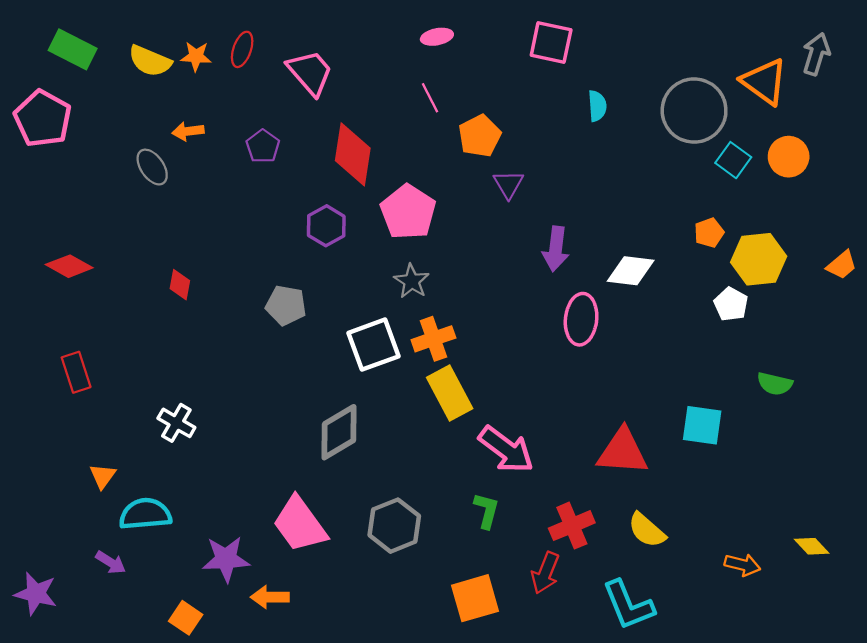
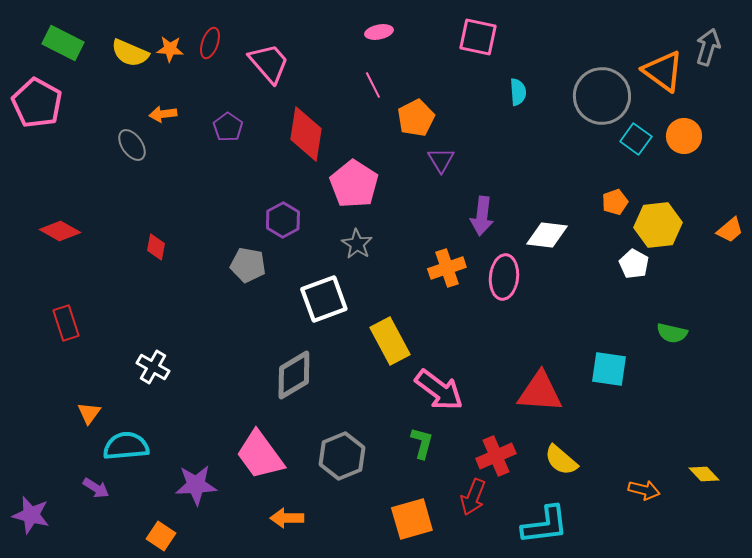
purple hexagon: (326, 226) -> (283, 220), moved
orange cross: (433, 339) -> (447, 268), moved
orange arrow: (270, 597) -> (287, 518), moved
cyan L-shape: (628, 605) -> (545, 525), turned -75

